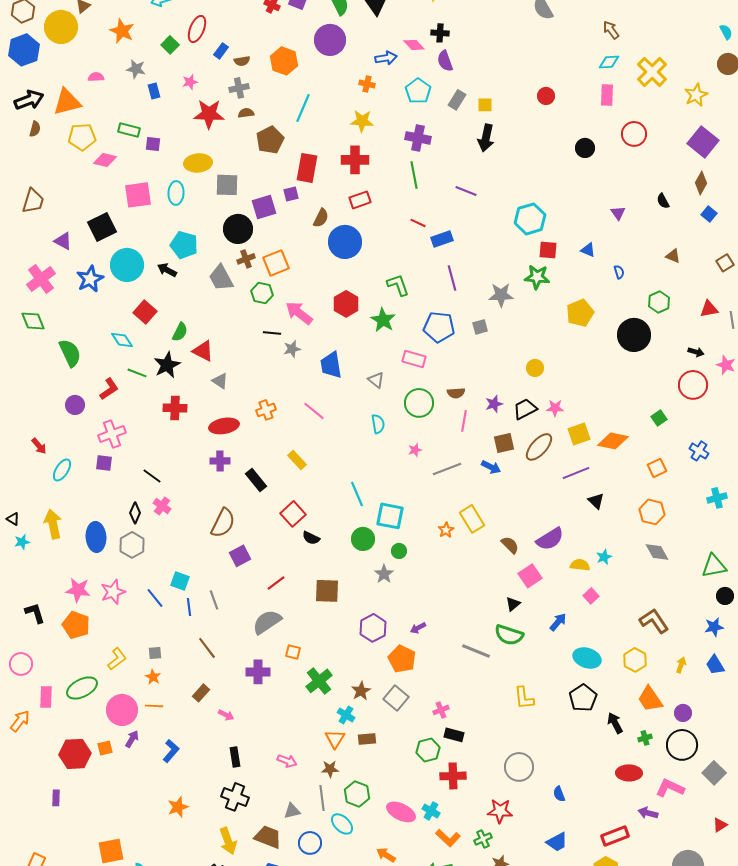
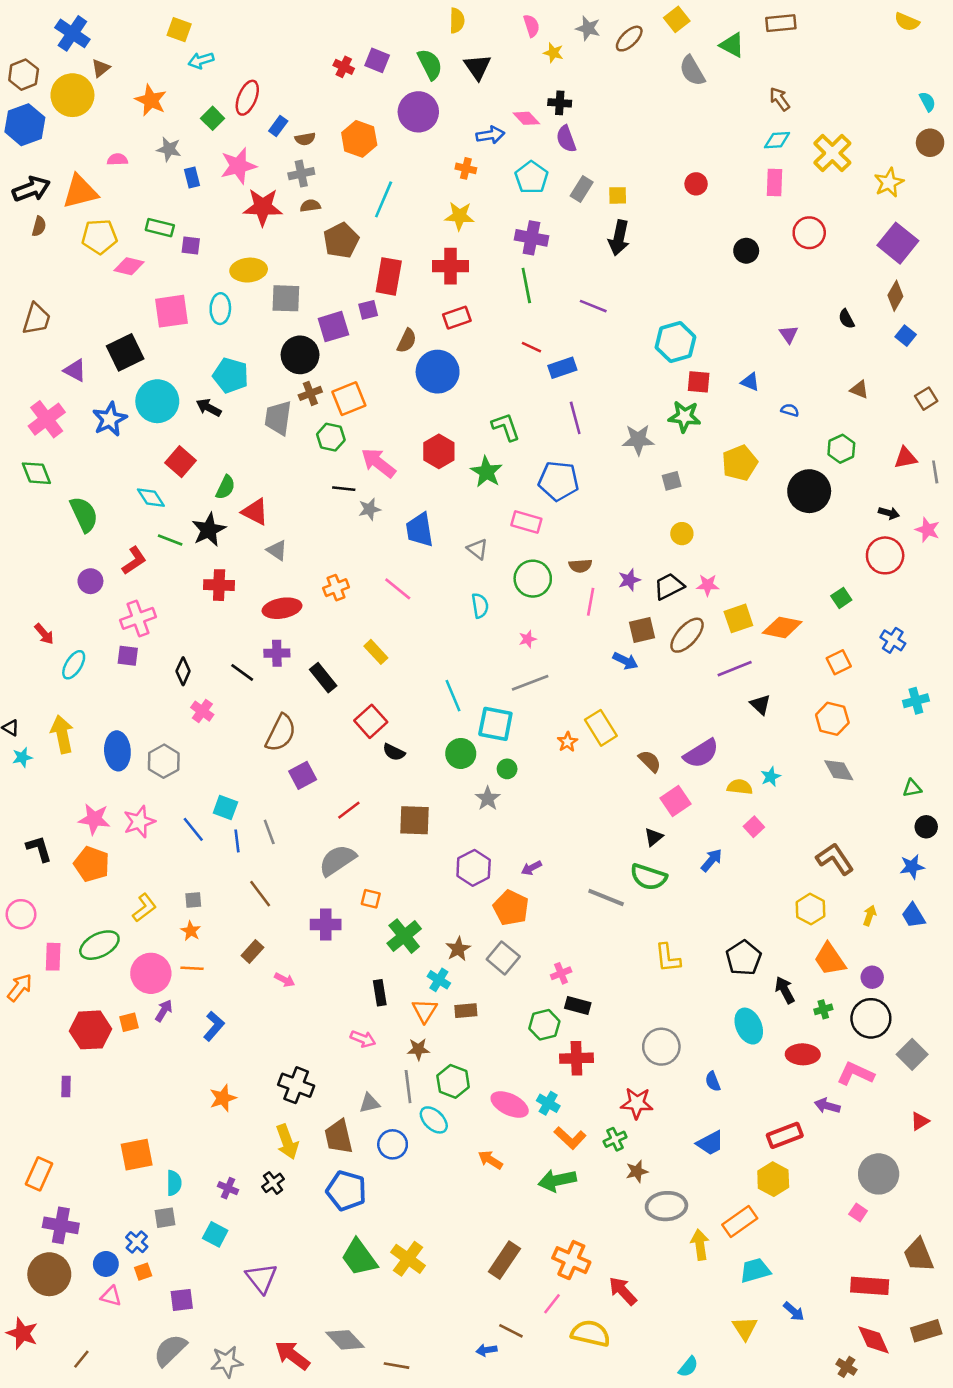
pink star: (190, 82) -> (238, 166), size x1.8
blue semicircle: (619, 272) -> (790, 410), turned -56
gray trapezoid: (221, 278) -> (278, 418), turned 36
gray square: (480, 327) -> (672, 481), moved
gray line: (447, 469) -> (530, 683), moved
black line: (152, 476) -> (242, 672), moved
black diamond: (135, 513) -> (183, 671), moved
green triangle: (714, 566) -> (912, 788), size x0.6
cyan ellipse: (587, 658) -> (749, 1026), moved, turned 48
black rectangle: (235, 757) -> (380, 993), moved
brown trapezoid: (268, 837) -> (339, 1137), turned -124

